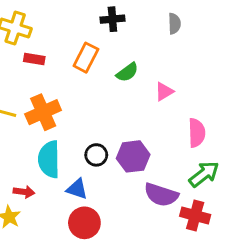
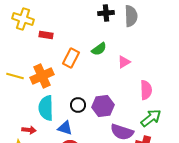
black cross: (112, 19) -> (106, 13), moved
gray semicircle: (174, 24) -> (131, 16), size x1.5
orange rectangle: (86, 58) -> (71, 58), moved
red rectangle: (34, 59) -> (46, 35), moved

